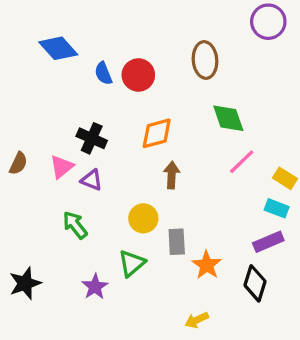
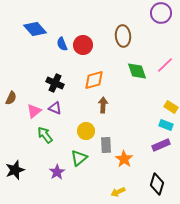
pink line: (242, 162) -> (165, 65), moved
pink triangle: (62, 167) -> (34, 111), moved
black diamond: (255, 283) -> (157, 184), moved

